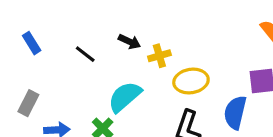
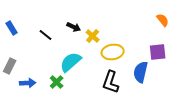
yellow cross: (159, 56) -> (93, 36), turned -32

